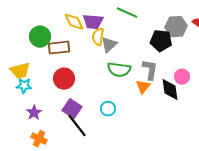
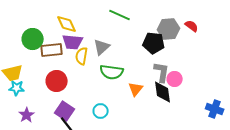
purple trapezoid: (93, 22) -> (73, 42), moved
yellow semicircle: (98, 37) -> (82, 56), moved
gray L-shape: (150, 70) -> (162, 72), moved

